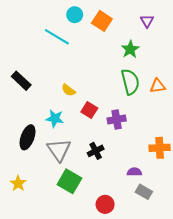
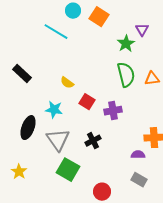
purple triangle: (147, 21) -> (142, 30), moved
purple semicircle: (134, 172) -> (138, 155), moved

